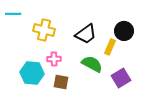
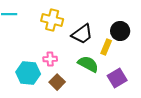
yellow cross: (44, 30) -> (52, 20), moved
brown square: (61, 82) -> (57, 82), turned 35

